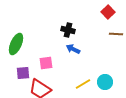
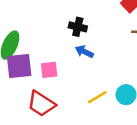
purple square: (23, 73) -> (19, 66), moved, size x1.5

